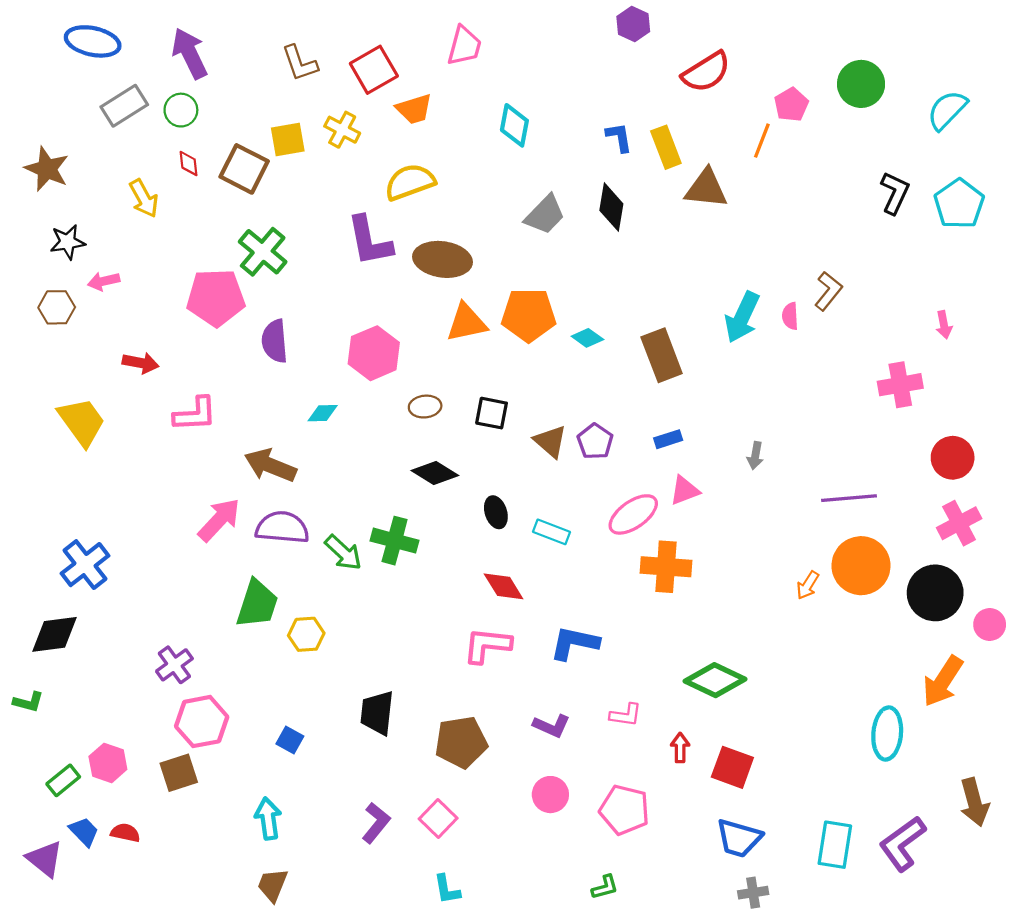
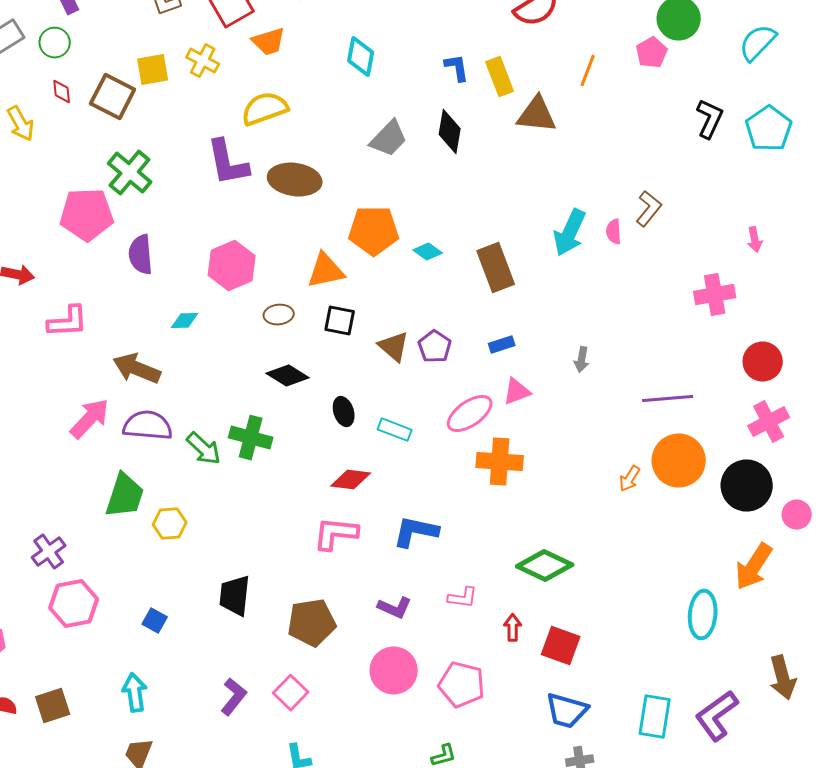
pink pentagon: (791, 105) -> (652, 53), moved
orange triangle: (466, 323) -> (326, 271), moved
red diamond: (504, 586) -> (351, 480), turned -51
brown square: (179, 773) -> (53, 706), moved
pink circle: (550, 795) -> (394, 671), size x1.4

